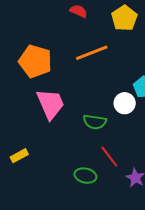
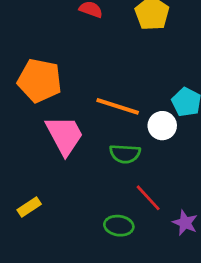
orange line: (92, 53) -> (118, 106), moved, turned 44

